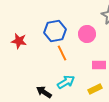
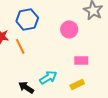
blue hexagon: (55, 31) -> (27, 19), moved
orange line: (62, 53) -> (20, 46), moved

